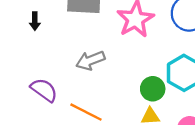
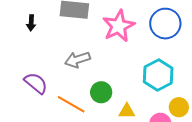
green circle: (153, 89) -> (101, 92), moved

